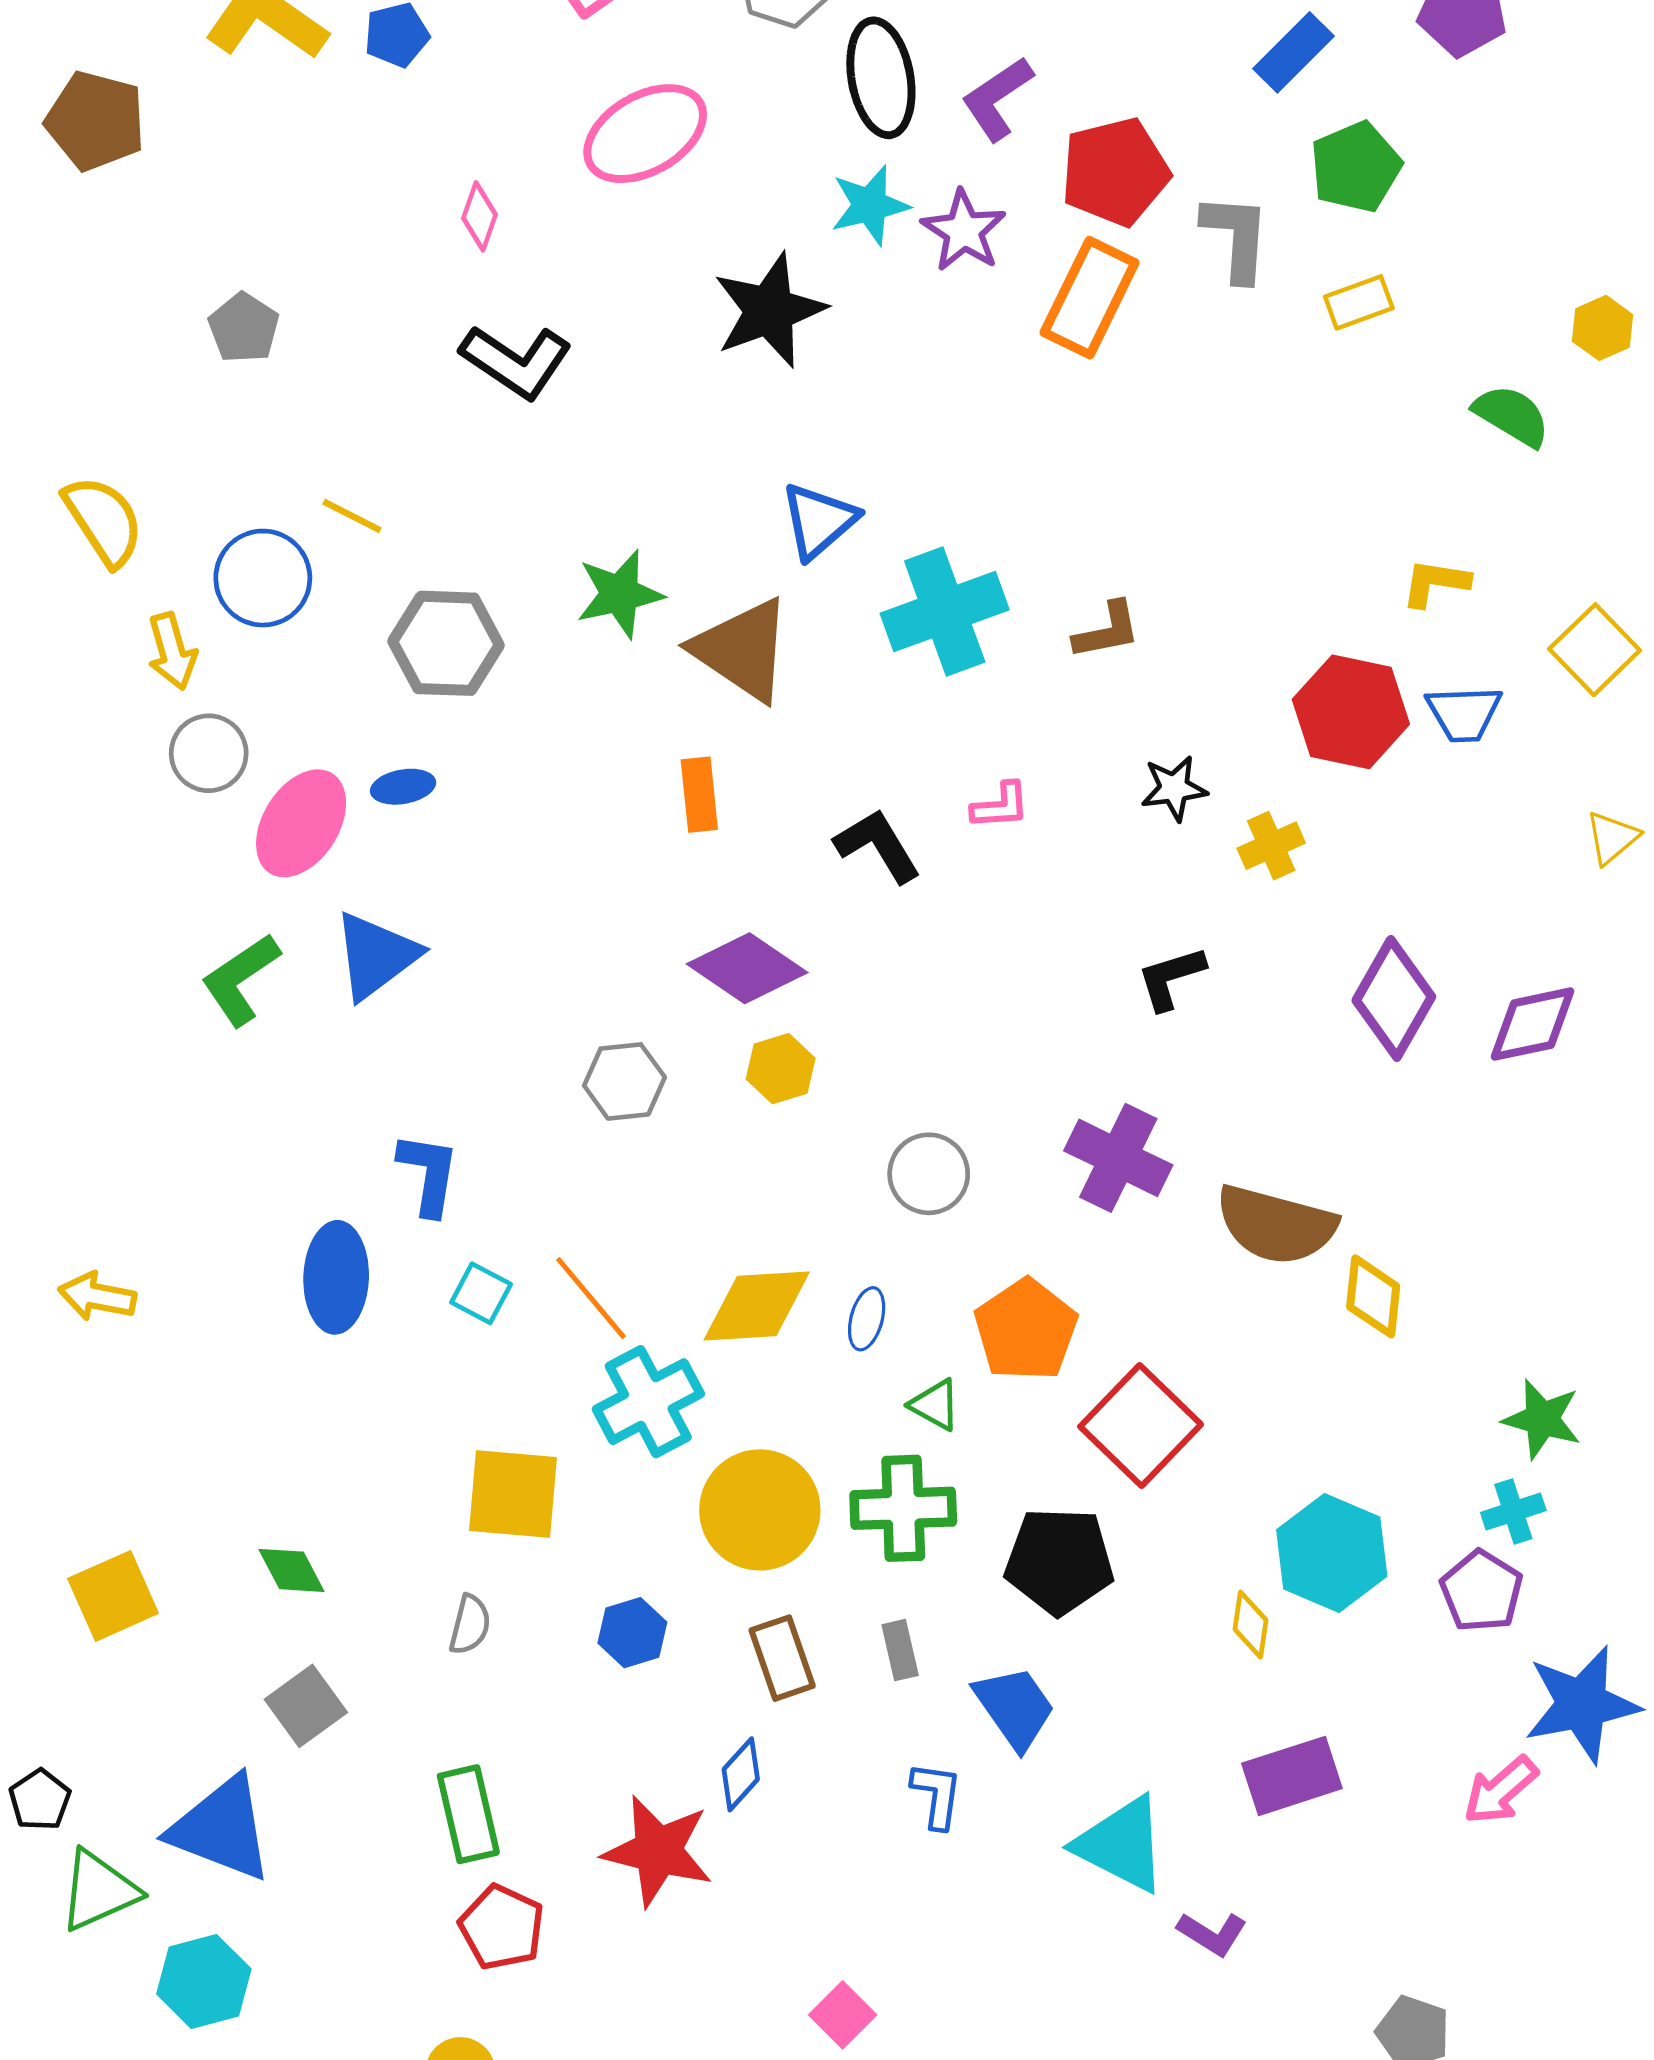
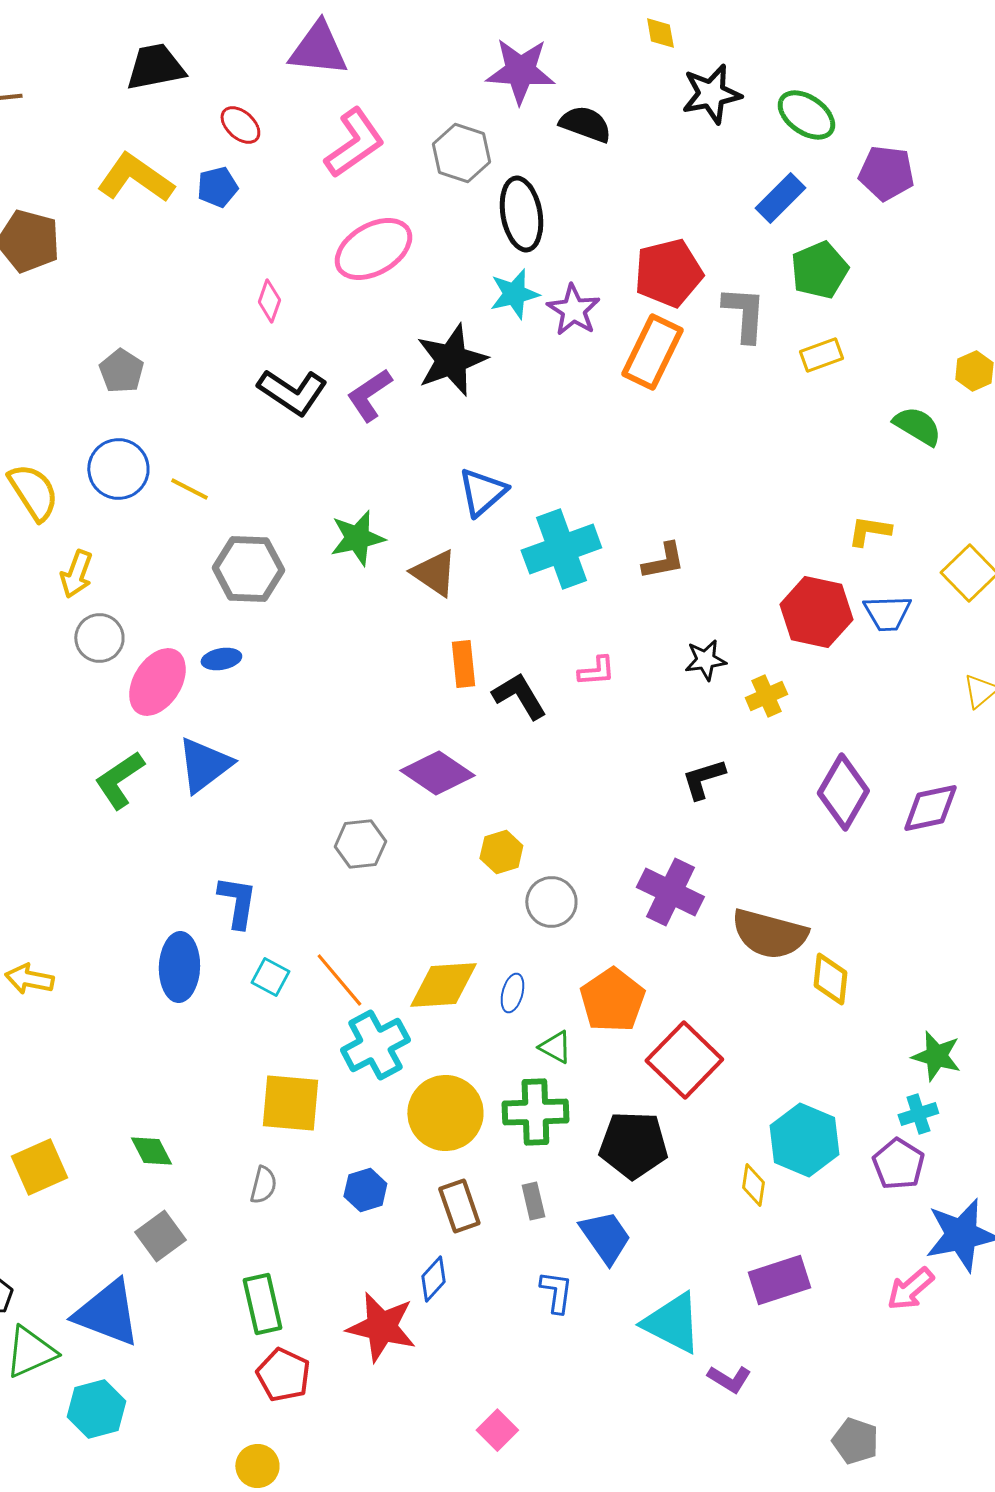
purple L-shape: (997, 99) -> (369, 395), moved
blue circle: (263, 578) -> (118, 469), moved
brown triangle: (742, 650) -> (434, 573), size x0.7
yellow arrow: (172, 651) -> (76, 574), turned 36
orange rectangle: (699, 795) -> (463, 664), moved
yellow hexagon: (781, 1069) -> (501, 852), moved

